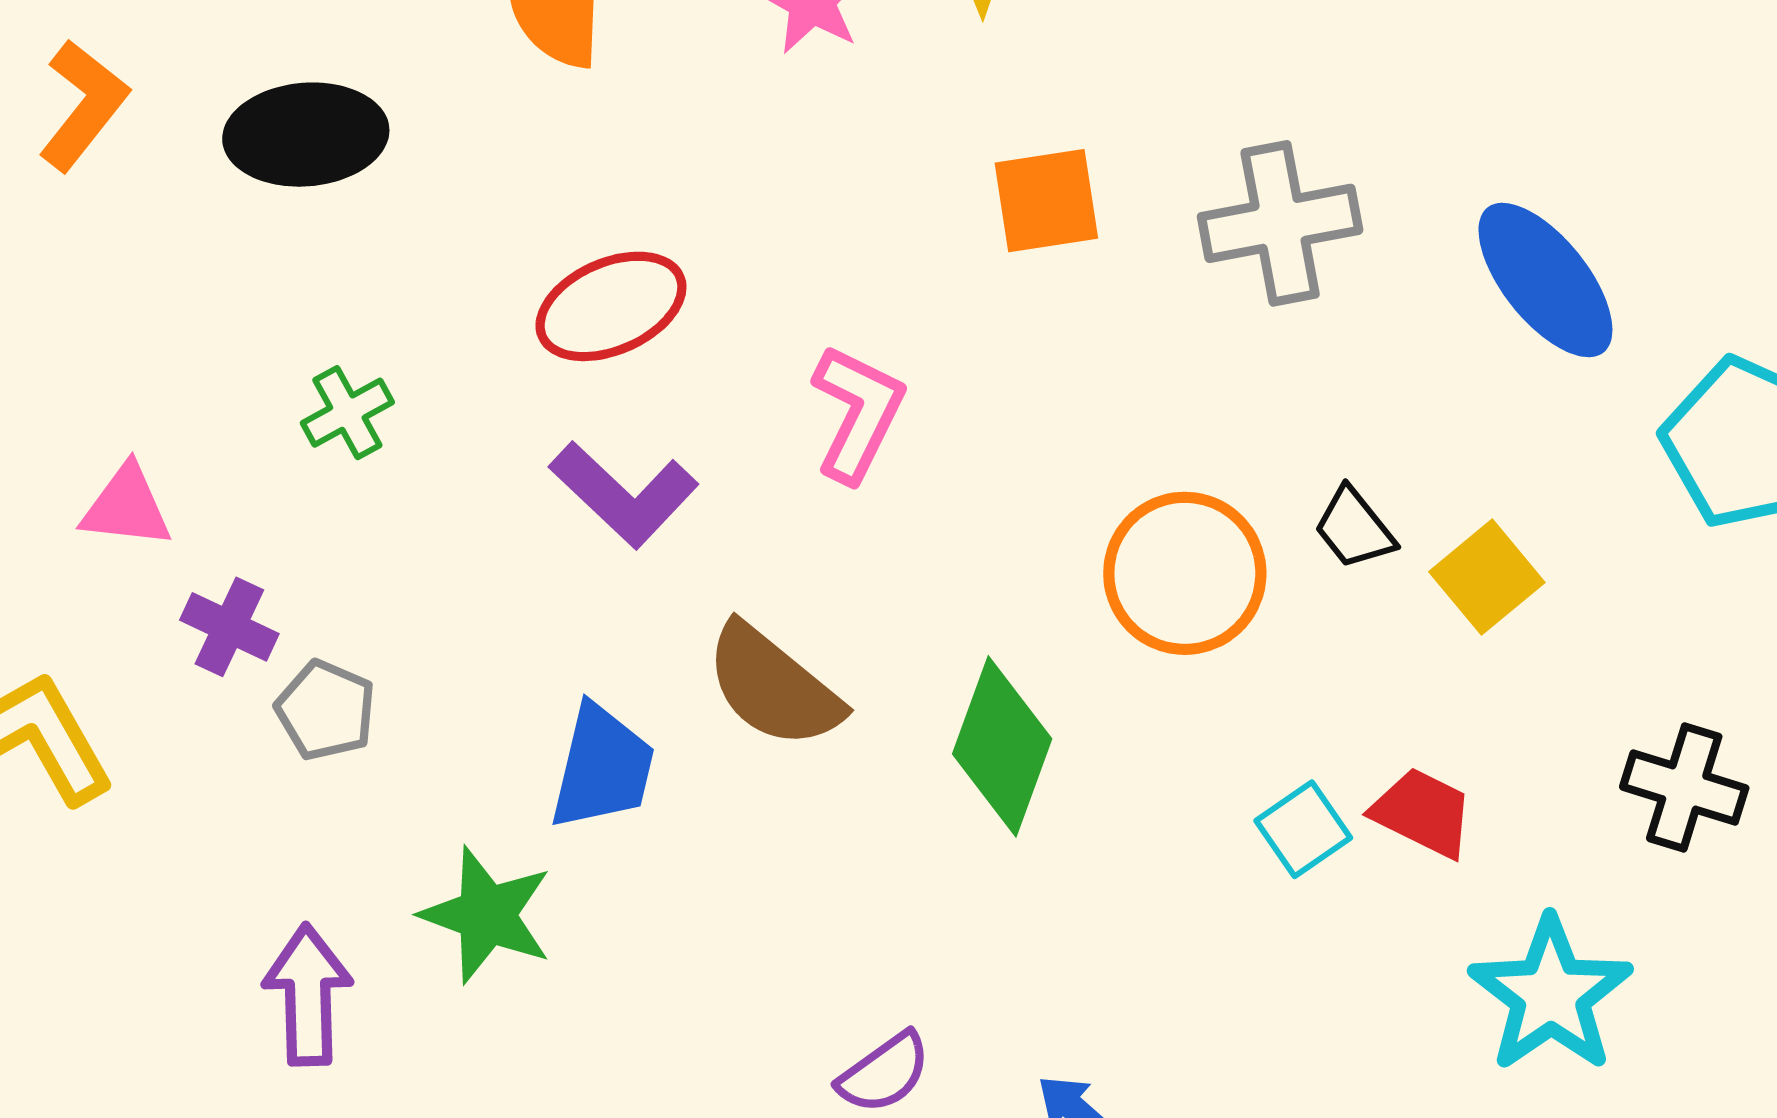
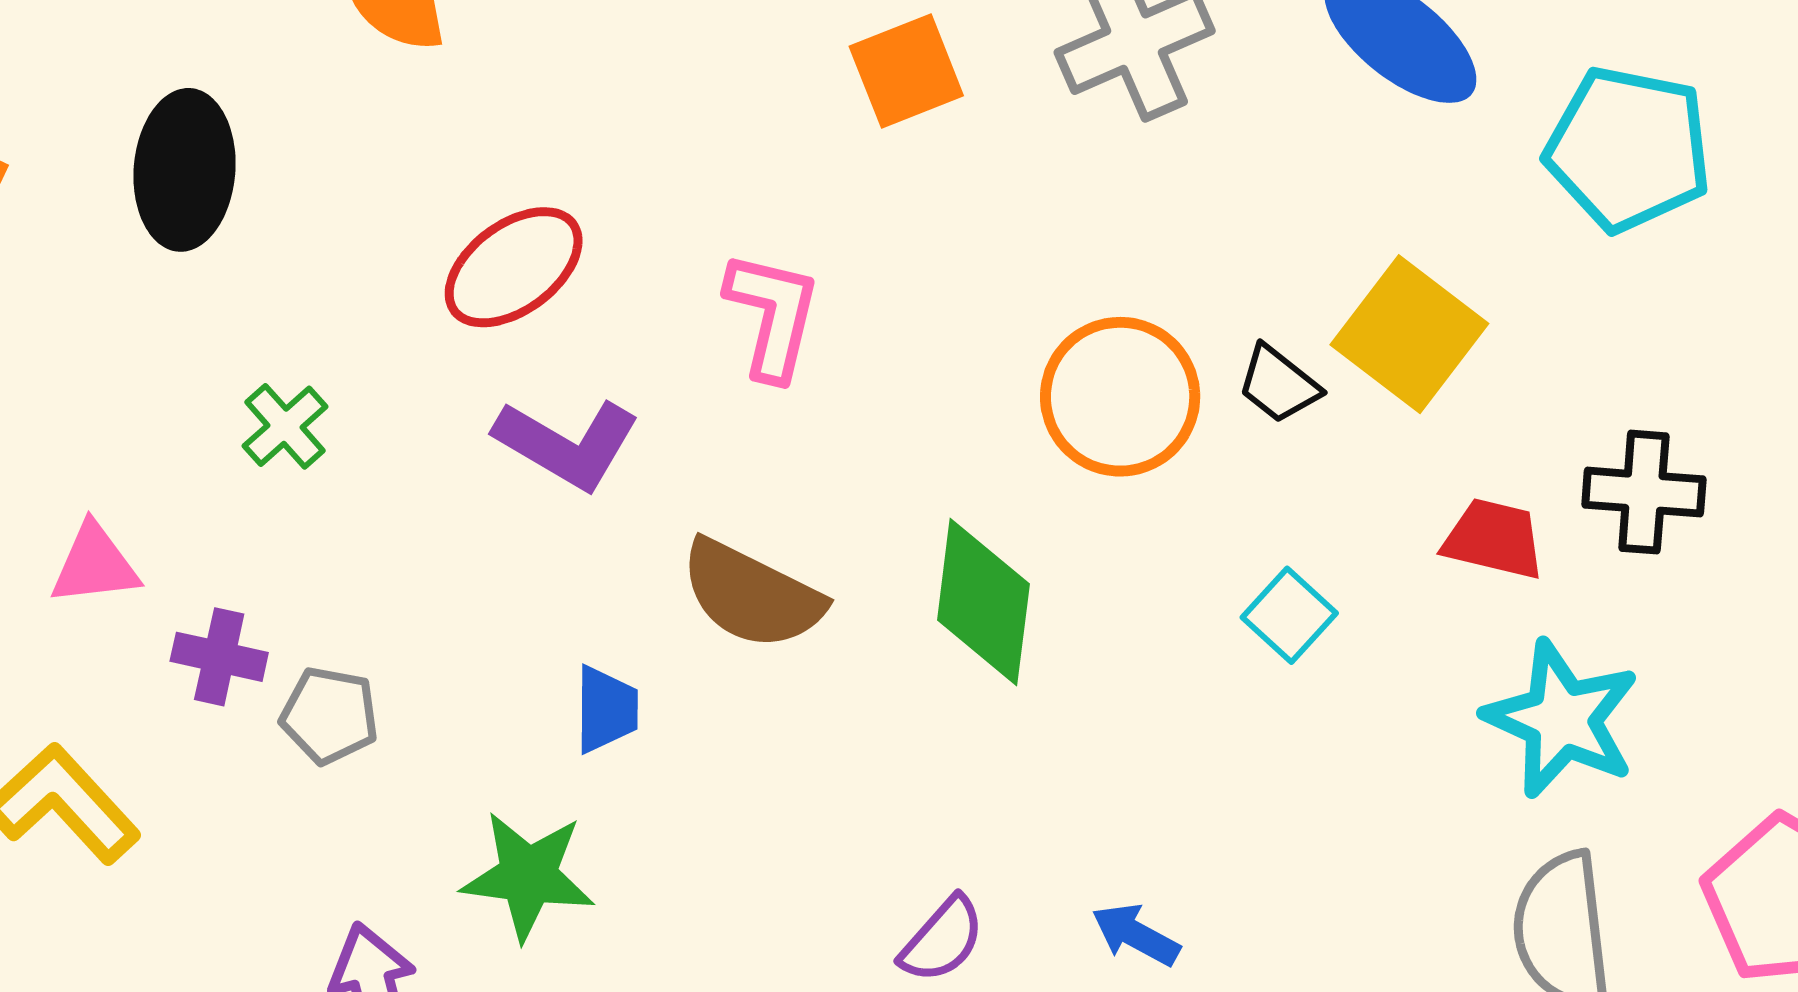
black ellipse: (306, 135) -> (185, 170), turned -68
black trapezoid: (1354, 528) -> (1279, 384), moved
yellow square: (1487, 577) -> (1409, 334), size x1.4
blue trapezoid: (602, 767) -> (606, 709), size x0.7
red trapezoid: (1423, 813) -> (1494, 539), moved

